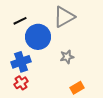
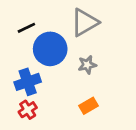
gray star: (67, 57) -> (87, 65), moved
orange rectangle: (77, 88) -> (88, 106), moved

